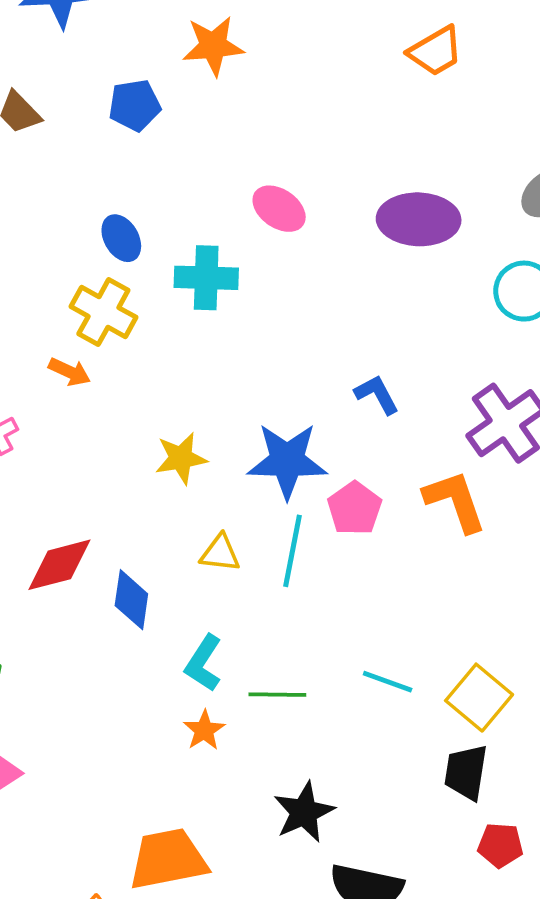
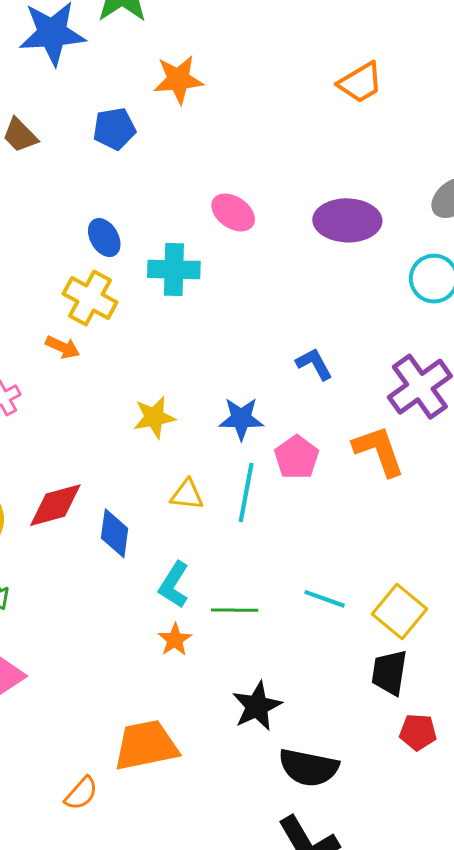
blue star: (287, 461) -> (241, 419), size x0.7

